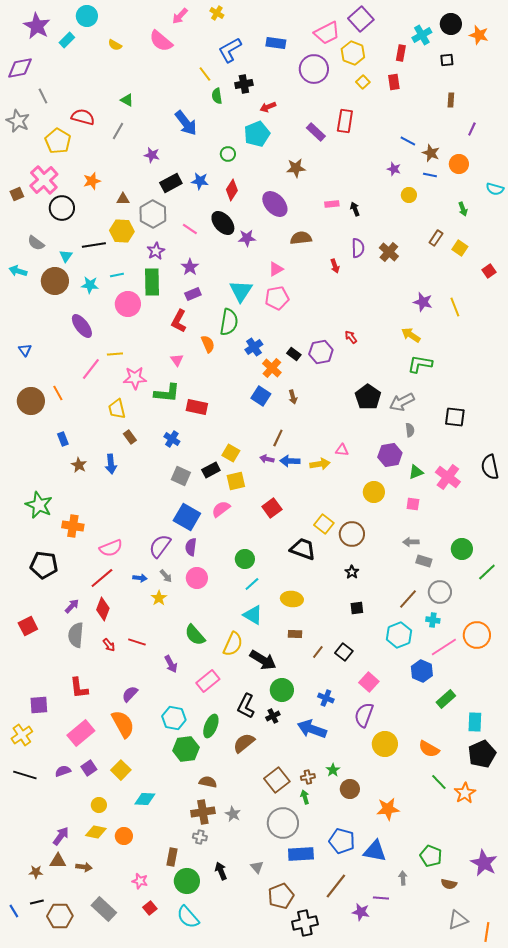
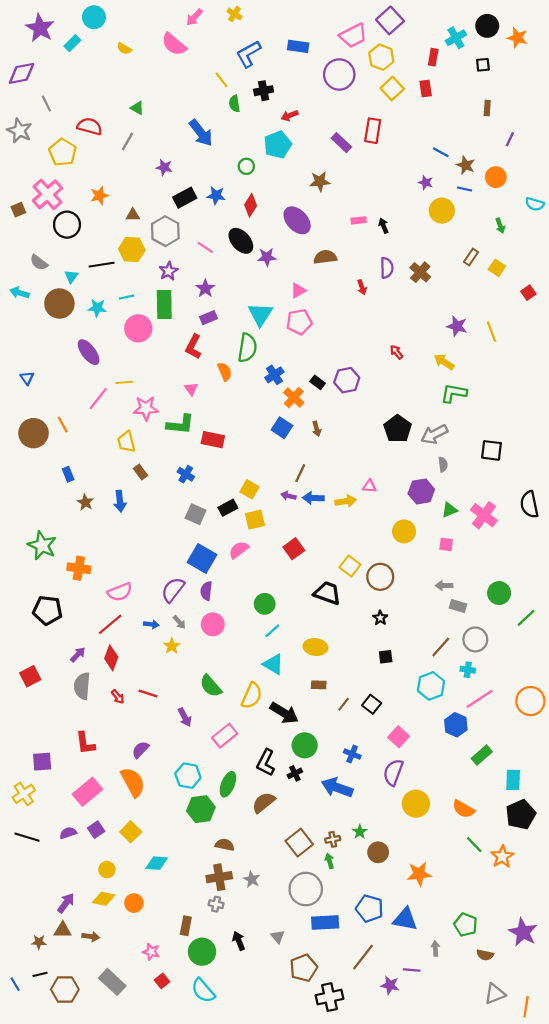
yellow square: (363, 82) -> (392, 89), size x1.5
yellow circle: (409, 195) -> (442, 211), size x1.5
red arrow: (351, 337) -> (396, 352), moved
orange circle: (477, 635) -> (530, 701), moved

